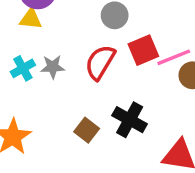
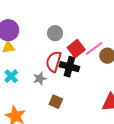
gray star: (53, 67) -> (40, 79), moved
black cross: (130, 120) -> (69, 67), moved

